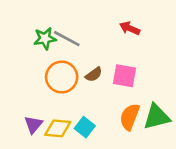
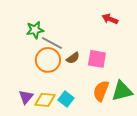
red arrow: (130, 28) -> (110, 19), moved
gray line: (67, 39) -> (52, 43), moved

